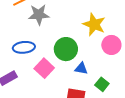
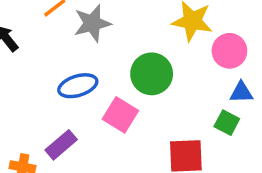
blue triangle: (81, 68) -> (241, 92), moved

